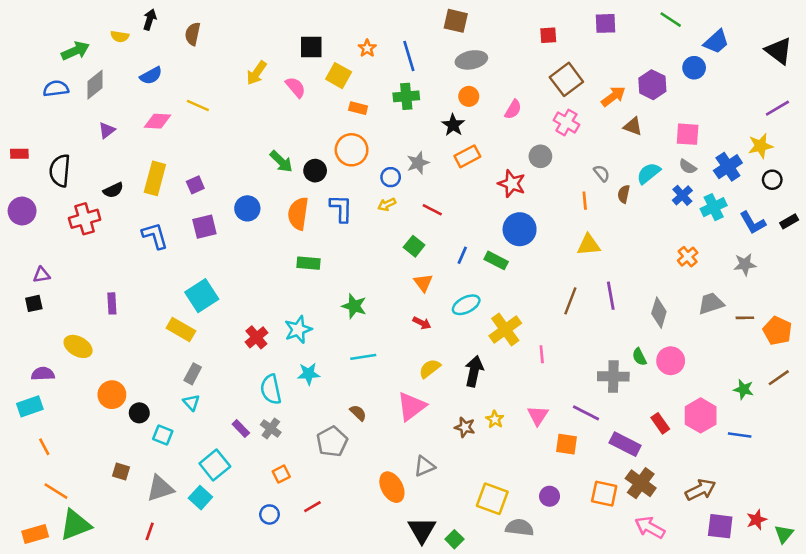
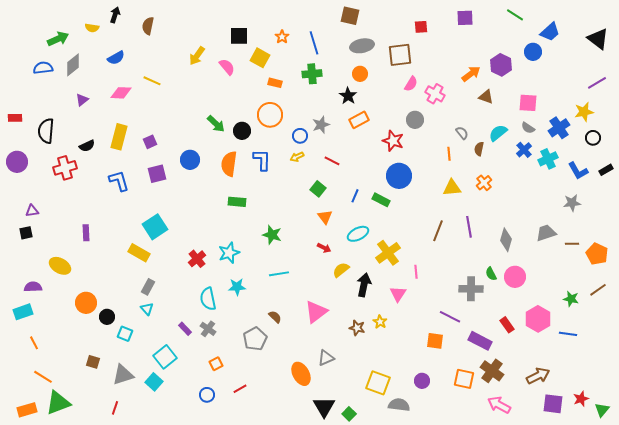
brown square: (566, 79) -> (400, 55), moved, turned 30
pink semicircle: (513, 109) -> (411, 84), moved
orange cross: (688, 257) -> (484, 183), moved
yellow semicircle: (430, 369) -> (341, 270), moved
pink triangle: (538, 415) -> (398, 294), moved

